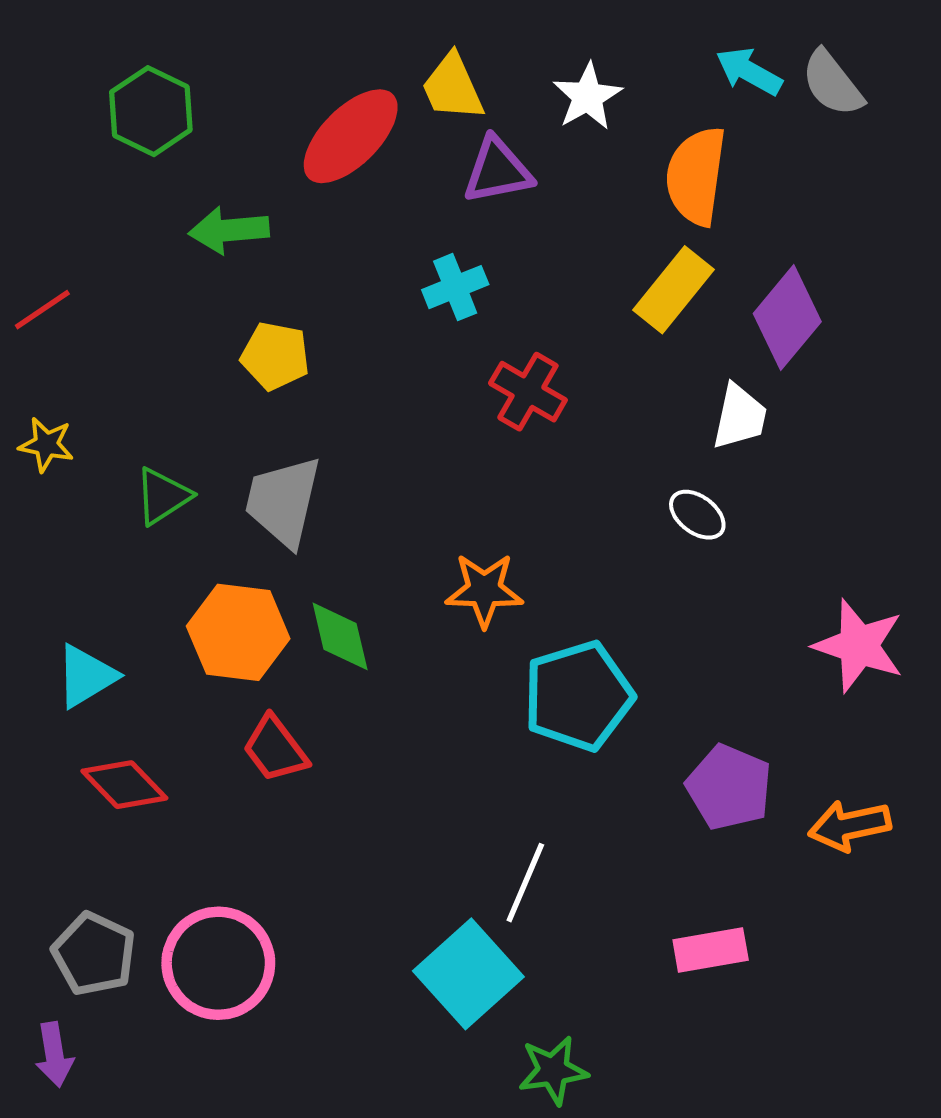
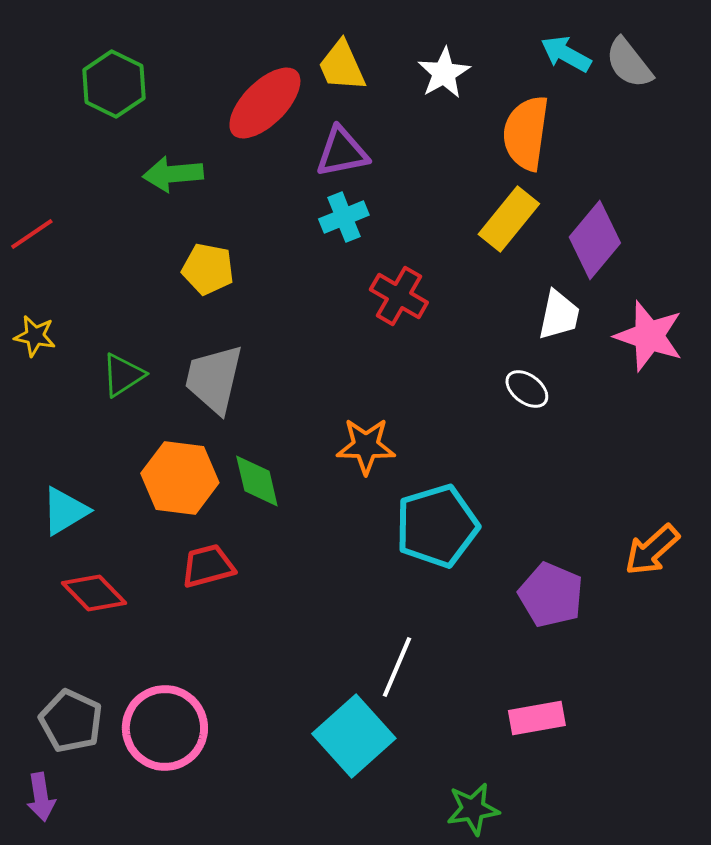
purple triangle: (498, 171) -> (342, 152), moved
pink star: (859, 646) -> (649, 336), moved
red trapezoid: (275, 749) -> (208, 566), turned 112
orange arrow: (849, 826) -> (652, 550), moved, turned -30
green star: (553, 1070) -> (473, 809), moved

